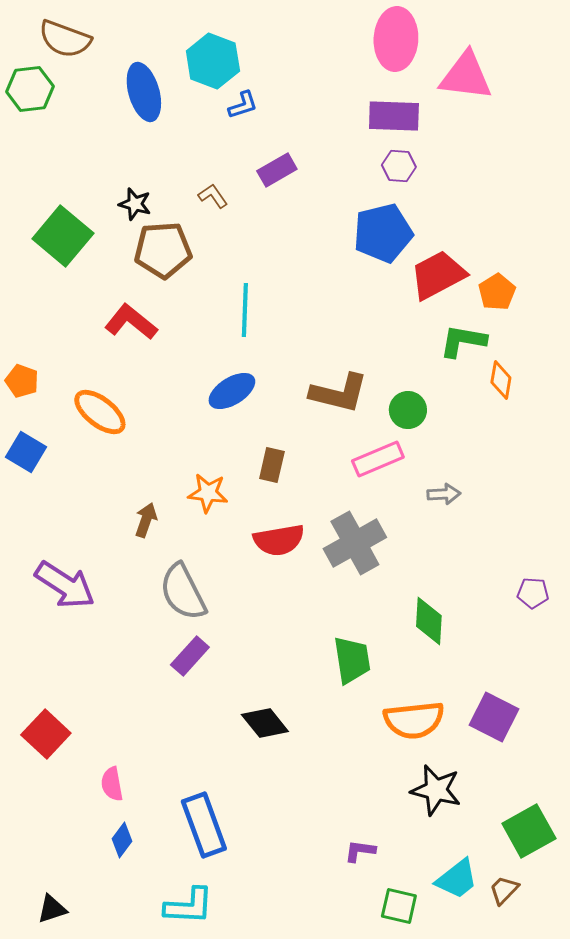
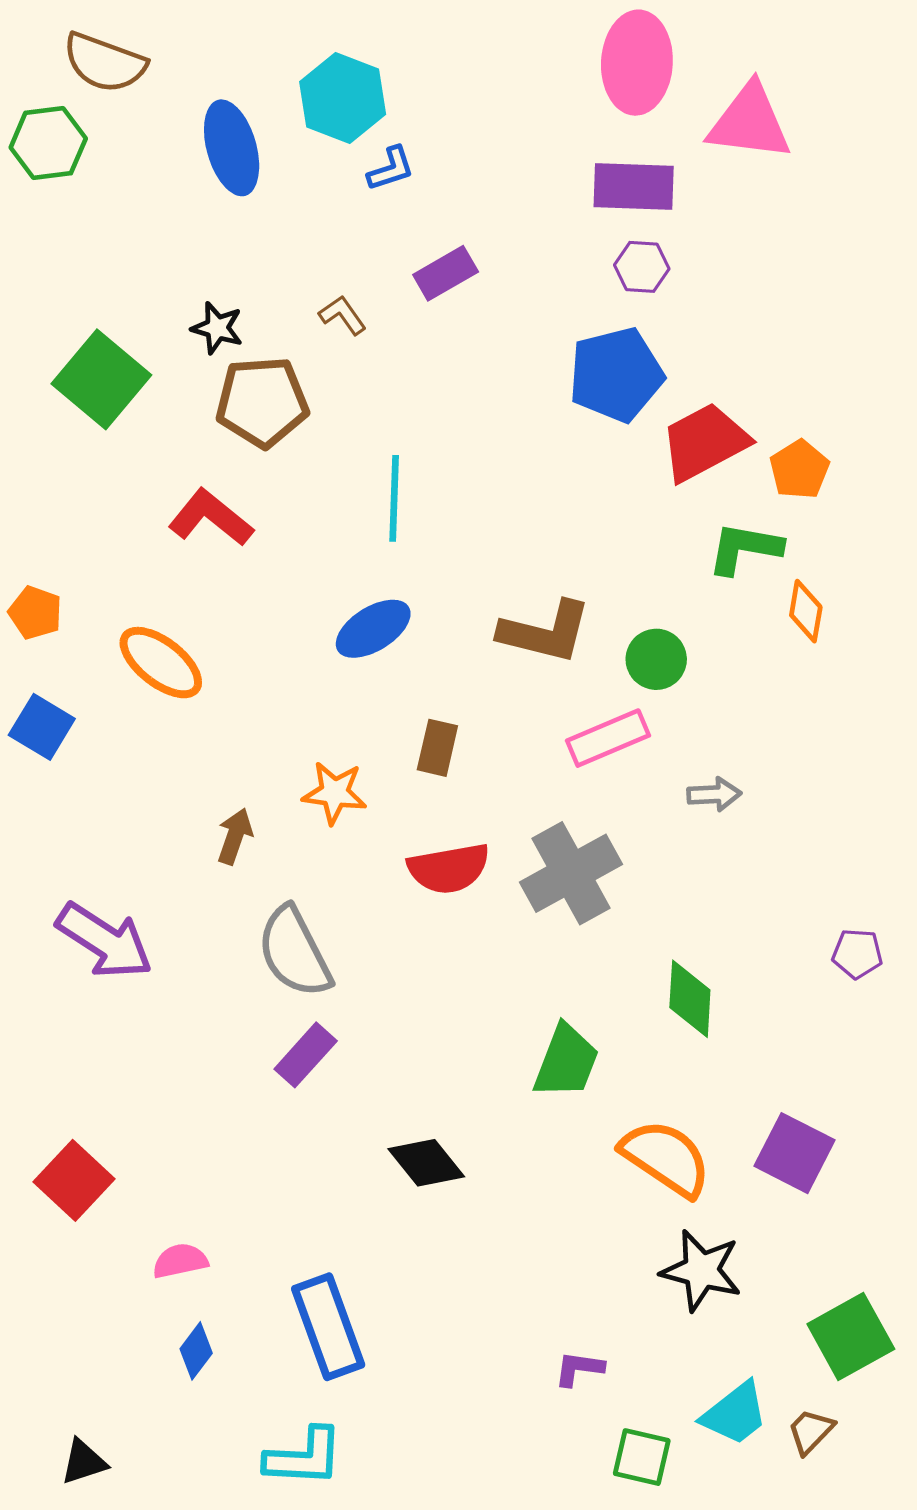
green trapezoid: (352, 660) -> (566, 1061), turned 30
orange semicircle: (414, 720) -> (666, 1158), turned -140
pink semicircle: (112, 784) -> (180, 1261), turned 88

